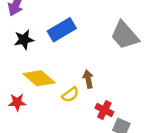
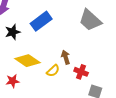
red cross: (104, 110) -> (81, 72), moved

